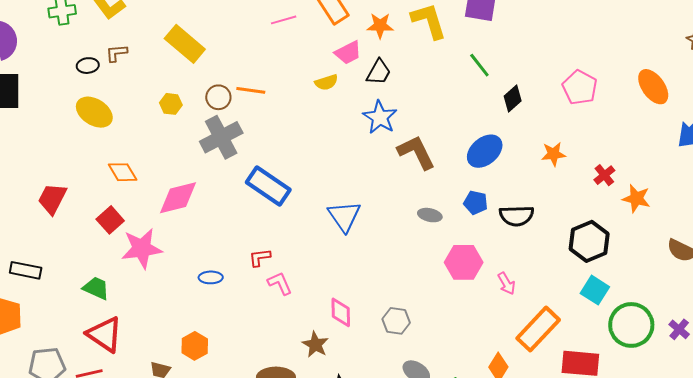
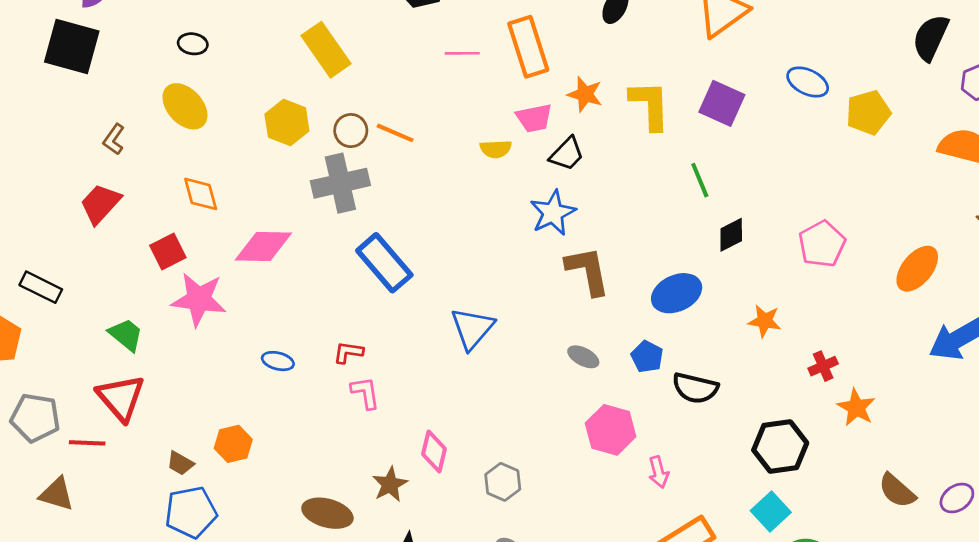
brown L-shape: (116, 53) -> (114, 139), moved, turned -65
orange ellipse: (653, 87) -> (917, 269), turned 60
yellow hexagon: (171, 104) -> (287, 123), size x1.5

